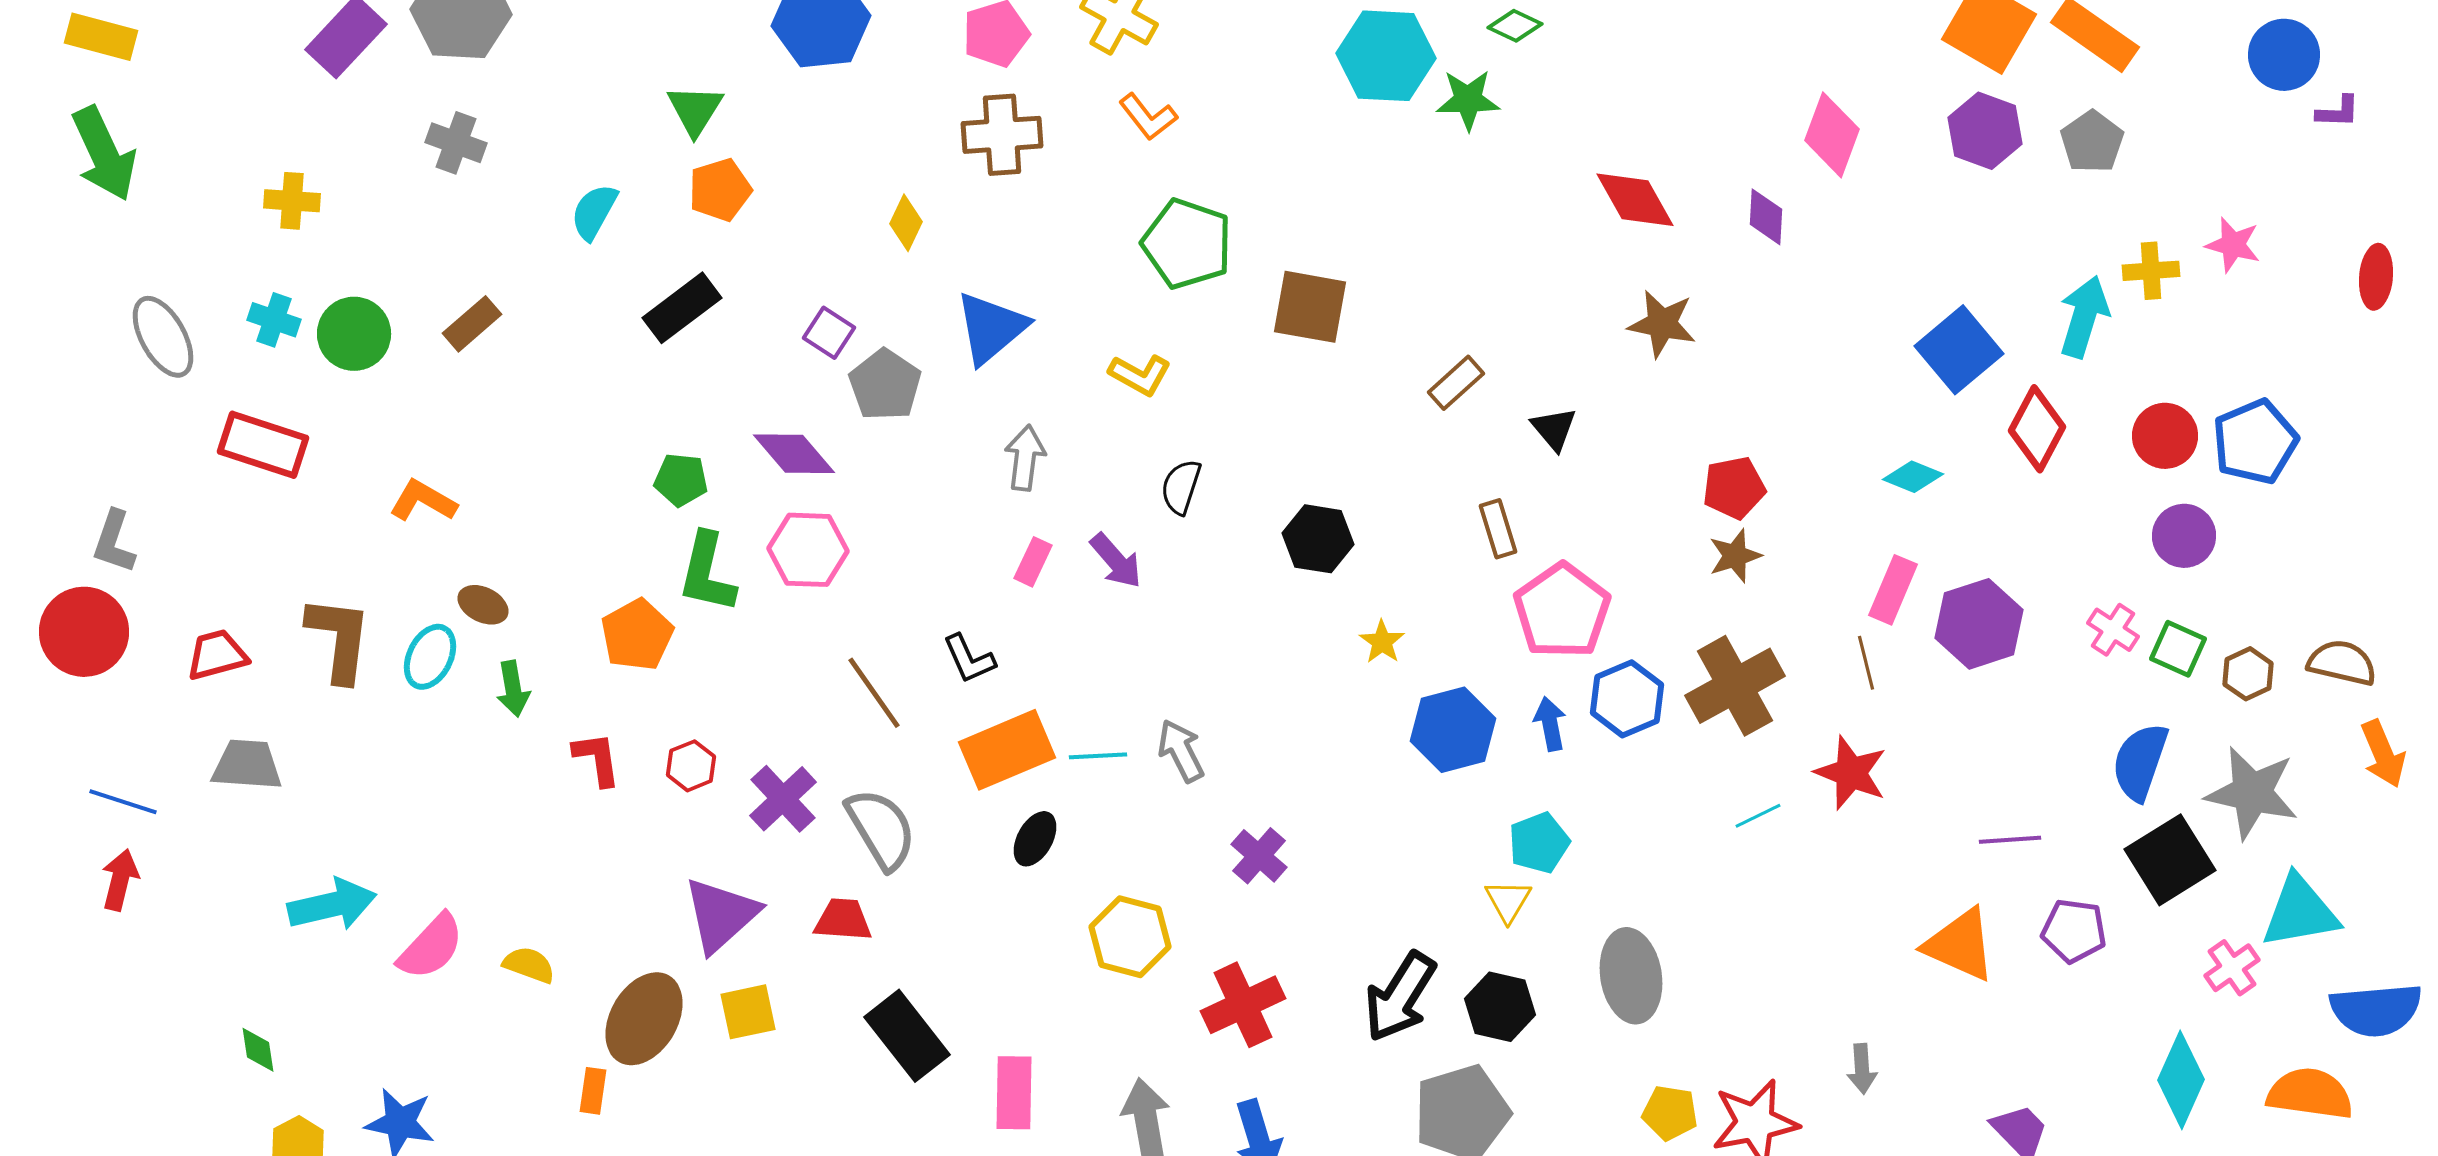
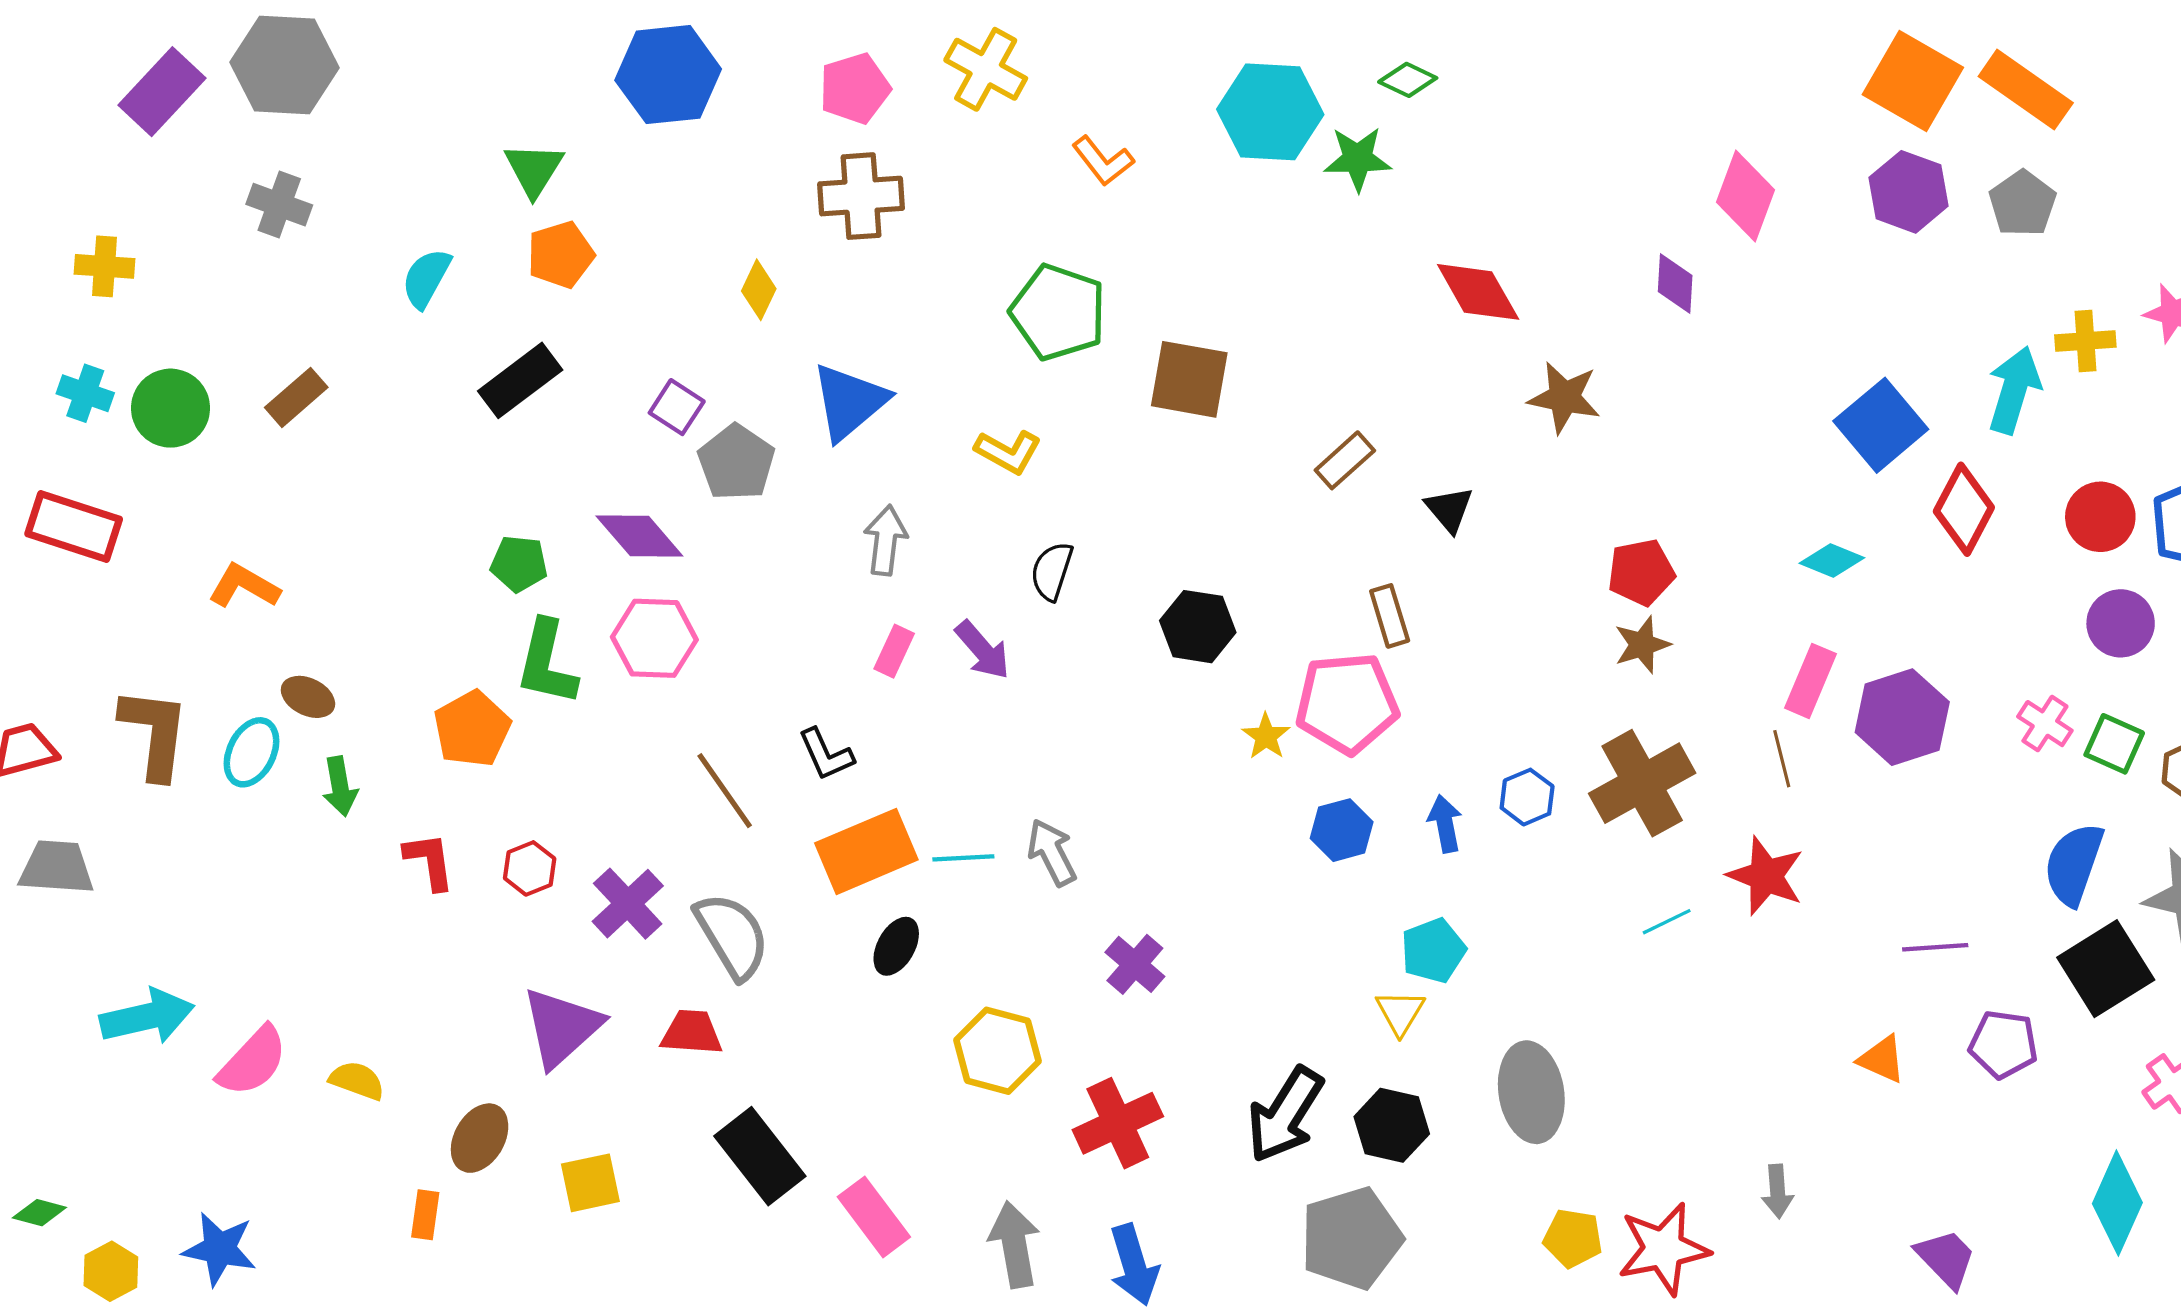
orange L-shape: (1148, 117) -> (1103, 161), moved
red diamond: (1635, 200) -> (1478, 292), moved
pink pentagon: (1562, 611) -> (1347, 703), moved, turned 30
blue hexagon: (1627, 699) -> (1527, 797), size x0.7
blue hexagon: (1453, 730) -> (1342, 830), size x0.7
orange triangle: (1960, 945) -> (1882, 1059), size x0.6
yellow square: (748, 1012) -> (590, 1183), moved
brown ellipse: (644, 1019) -> (480, 1138), size x0.7
green diamond: (258, 1050) -> (39, 1213), moved, turned -66
pink rectangle: (1014, 1093) -> (874, 1217), turned -38

